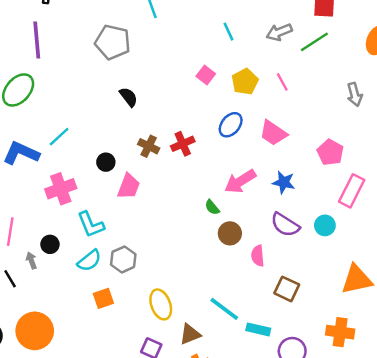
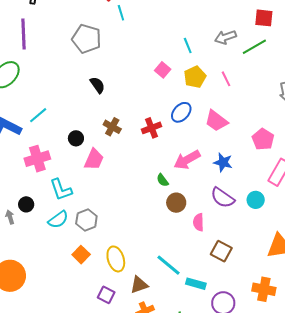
cyan line: (229, 32) -> (188, 45), moved
red cross: (183, 144) -> (151, 128), moved
orange square: (103, 298) -> (81, 255), moved, turned -30

